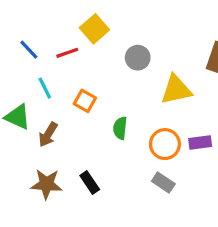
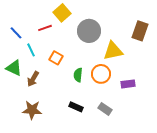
blue line: (29, 50) -> (16, 33), moved
gray circle: (138, 58) -> (89, 31), size x1.5
orange circle: (165, 144) -> (101, 74), moved
black rectangle: (90, 183) -> (76, 107), moved, turned -32

